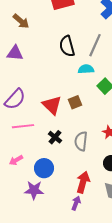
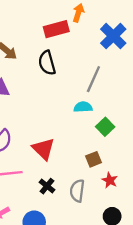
black semicircle: (67, 46) -> (47, 63), moved
brown square: (75, 102) -> (93, 159), moved

